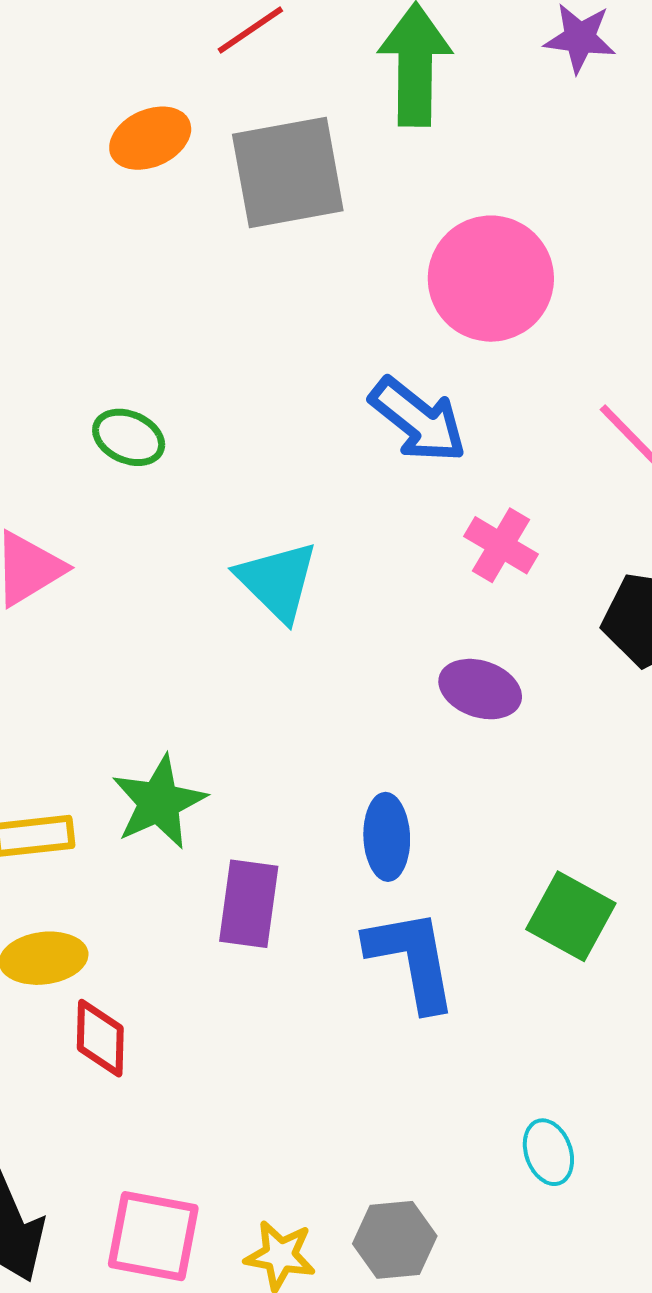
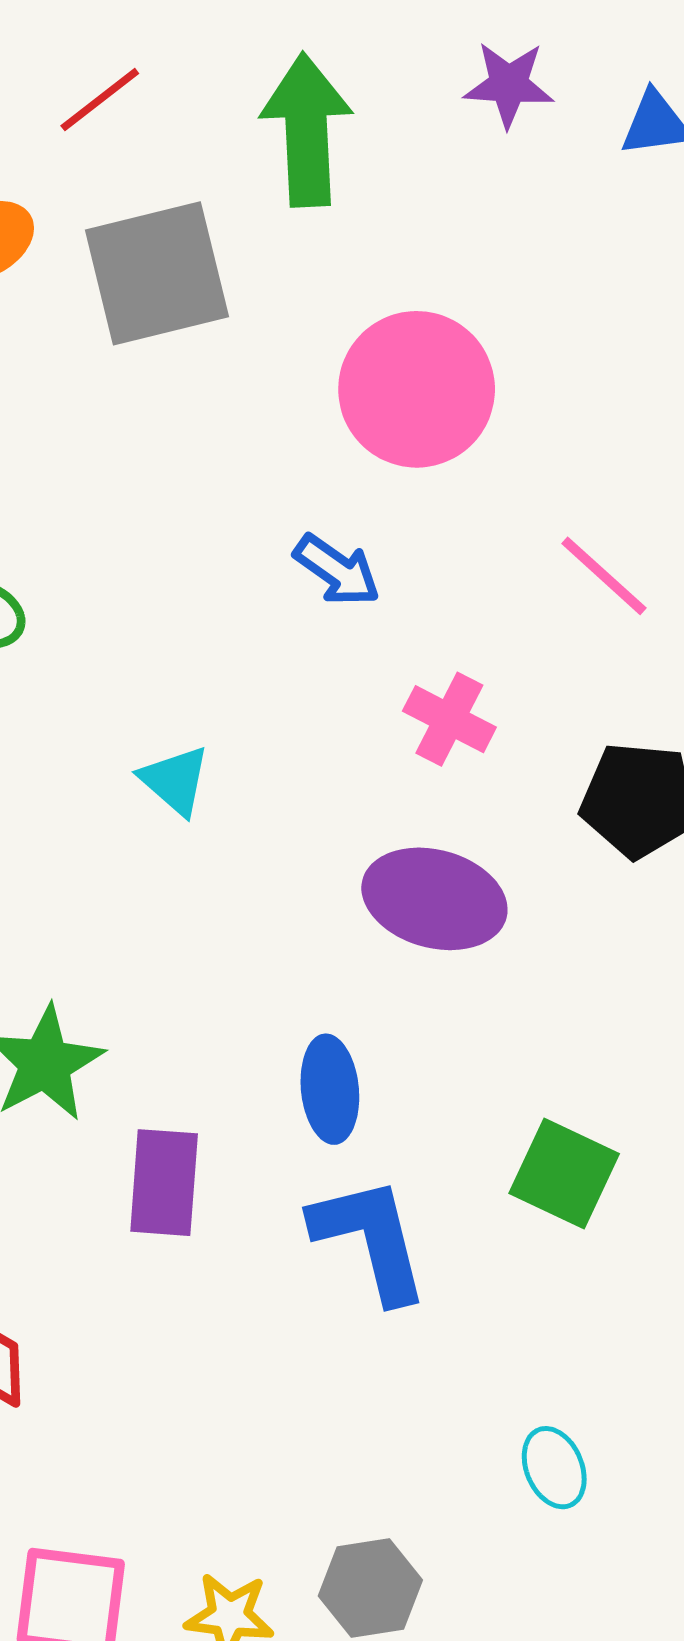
blue arrow: (418, 420) -> (337, 570), size x0.7
cyan triangle: (277, 581) -> (175, 780), size x0.7
purple ellipse: (480, 689) -> (434, 899), size x1.4

